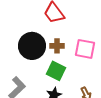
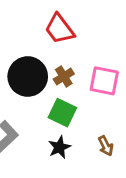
brown cross: (57, 46) -> (64, 77), turned -32

